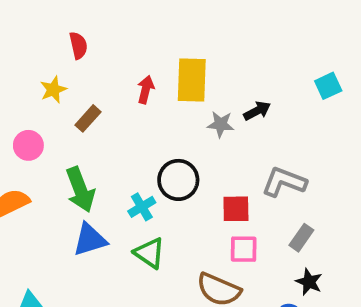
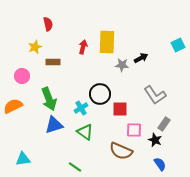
brown rectangle: (88, 118) -> (53, 62), turned 48
gray L-shape: (284, 182) -> (155, 95), turned -145
red square: (236, 209) -> (120, 109), moved
black star: (309, 282) -> (155, 140), moved

